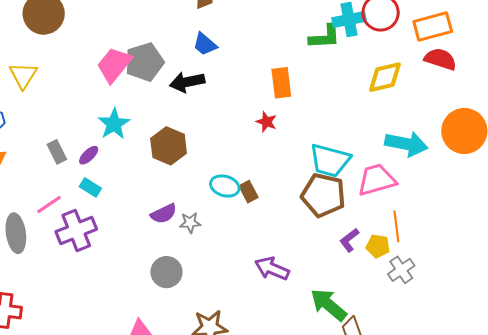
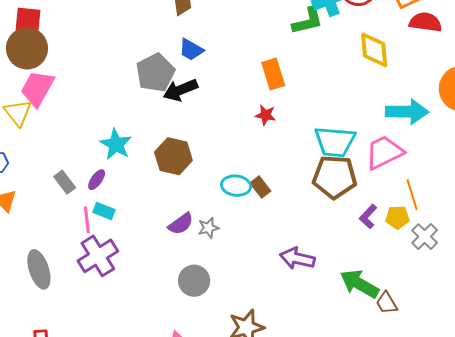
gray pentagon: (144, 62) -> (155, 73), moved
pink trapezoid: (114, 65) -> (37, 88), moved
yellow diamond: (385, 77) -> (374, 50), turned -72
pink line: (49, 204) -> (87, 220), moved, turned -52

